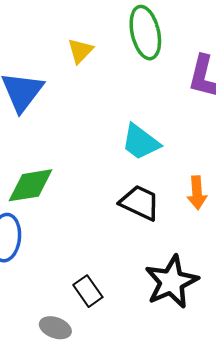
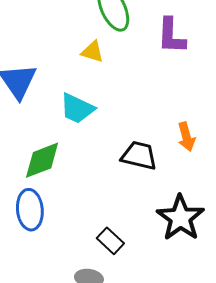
yellow triangle: (80, 51) -> (92, 52), moved, turned -45
cyan trapezoid: (141, 142) -> (77, 109), moved

